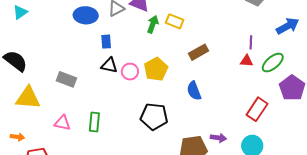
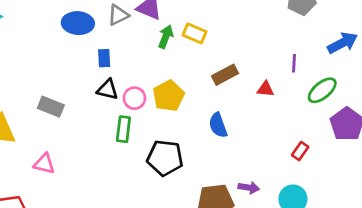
red triangle: (246, 61) -> (266, 89), moved
red rectangle: (257, 109) -> (300, 151), size x0.6
green rectangle: (94, 122) -> (123, 129), moved

